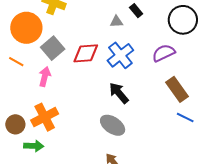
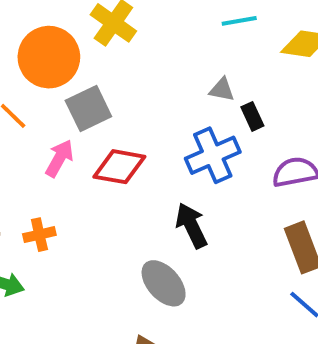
black rectangle: (136, 11) -> (252, 116), moved
red diamond: (86, 53) -> (119, 167), moved
orange cross: (45, 117) -> (39, 235), size x0.6

